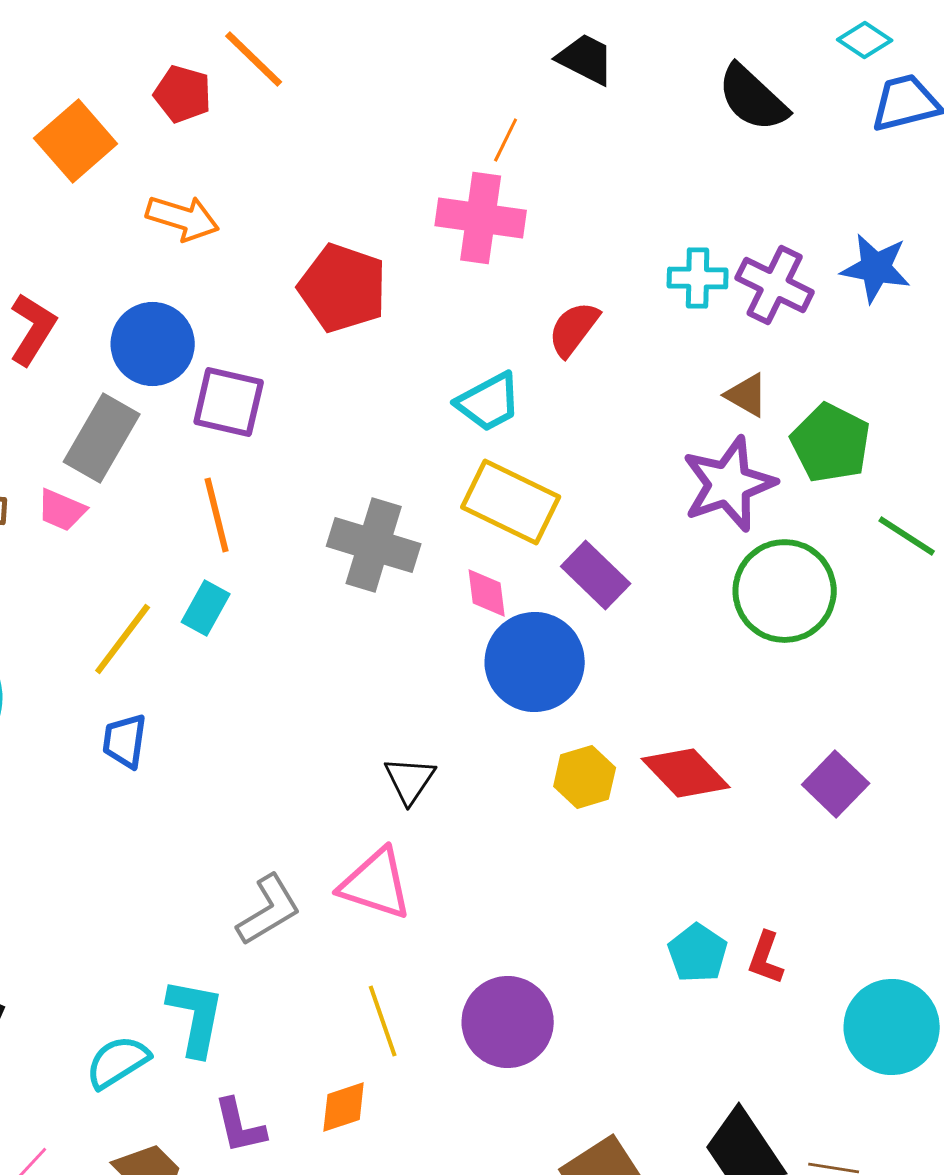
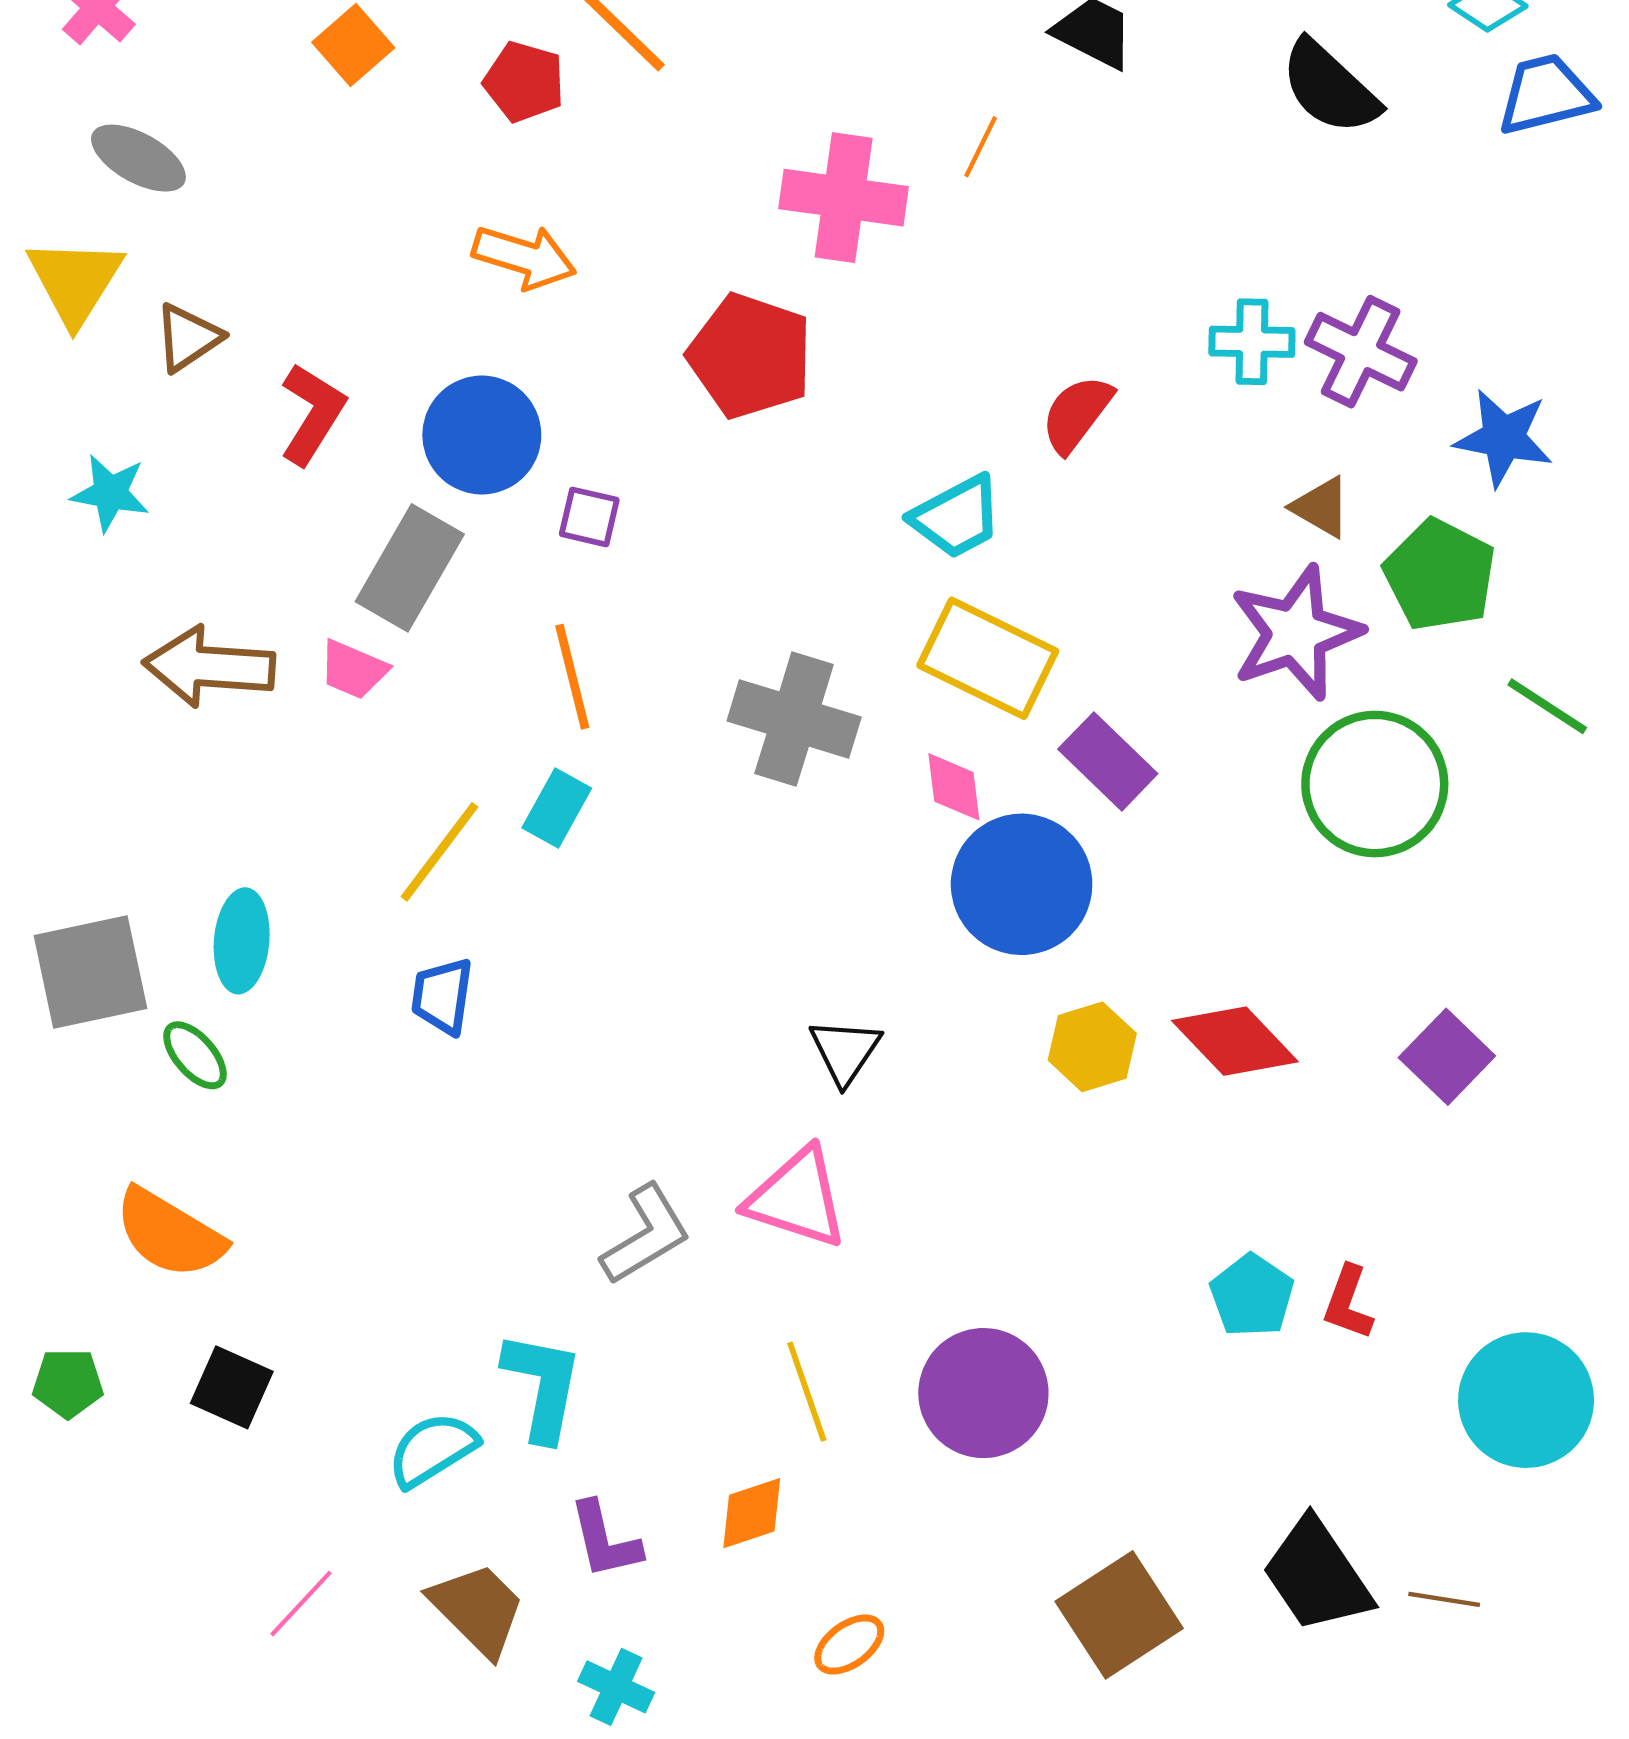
orange square: (76, 141) -> (353, 45), moved, size x0.7
pink cross: (481, 218) -> (844, 198), moved
blue star: (876, 268) -> (1503, 438), moved
purple square: (229, 402) -> (589, 517), size x0.6

